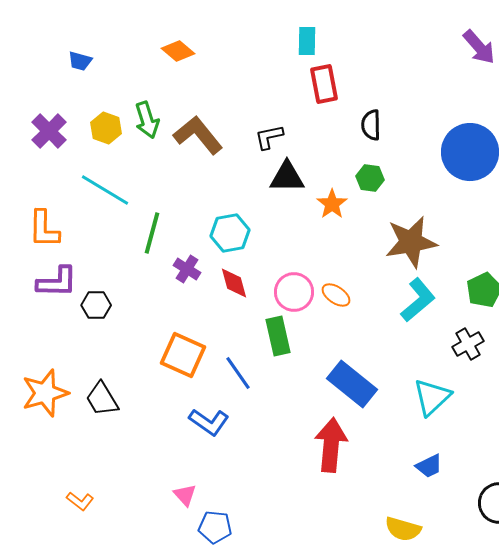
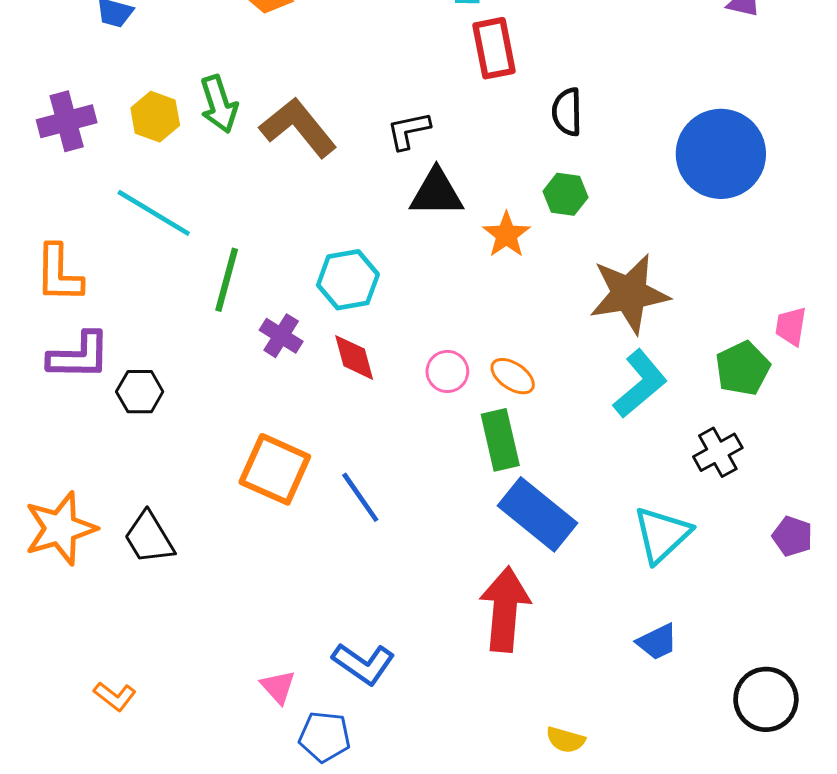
purple cross: (49, 131) -> (67, 121), turned 30
pink circle: (294, 292) -> (447, 371), size x0.7
green rectangle: (278, 336) -> (500, 440), moved
blue L-shape: (209, 422) -> (363, 664), moved
yellow semicircle: (403, 529) -> (565, 740), moved, size x0.7

